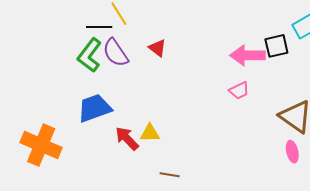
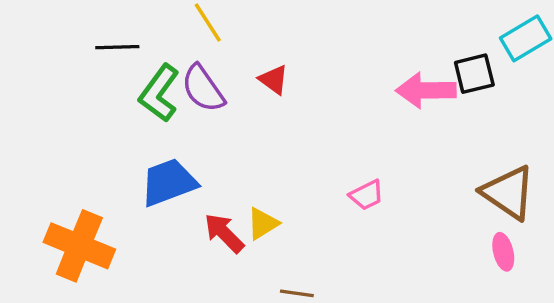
black line: (99, 27) -> (117, 47), moved
pink trapezoid: (239, 91) -> (367, 195), moved
yellow triangle: (150, 133) -> (263, 223), turned -30

